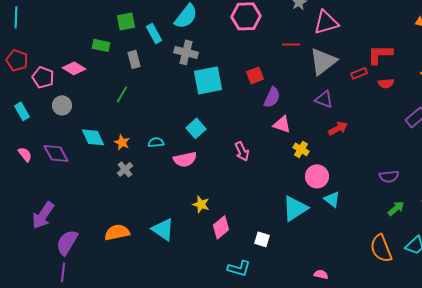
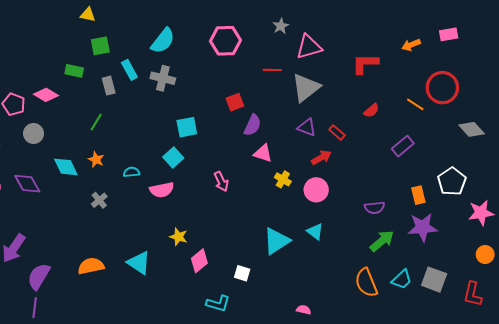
cyan rectangle: (154, 33) -> (129, 70), moved
red L-shape: (380, 54) -> (365, 64), moved
red rectangle: (359, 73) -> (337, 132), moved, turned 63
cyan square: (208, 80) -> (187, 127), moved, size x0.7
red semicircle: (386, 83) -> (371, 111), turned -35
orange star: (122, 142) -> (96, 160), moved
pink circle: (317, 176) -> (316, 190), moved
green arrow: (396, 208) -> (382, 241), size x1.4

